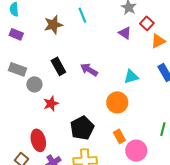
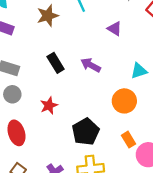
purple triangle: (125, 33) -> (115, 29), moved
gray circle: (34, 84) -> (12, 94), moved
red ellipse: (38, 140) -> (16, 133), moved

